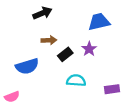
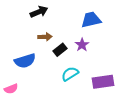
cyan semicircle: (76, 80) -> (70, 74), turned -36
purple rectangle: (112, 89) -> (103, 82), size x1.5

